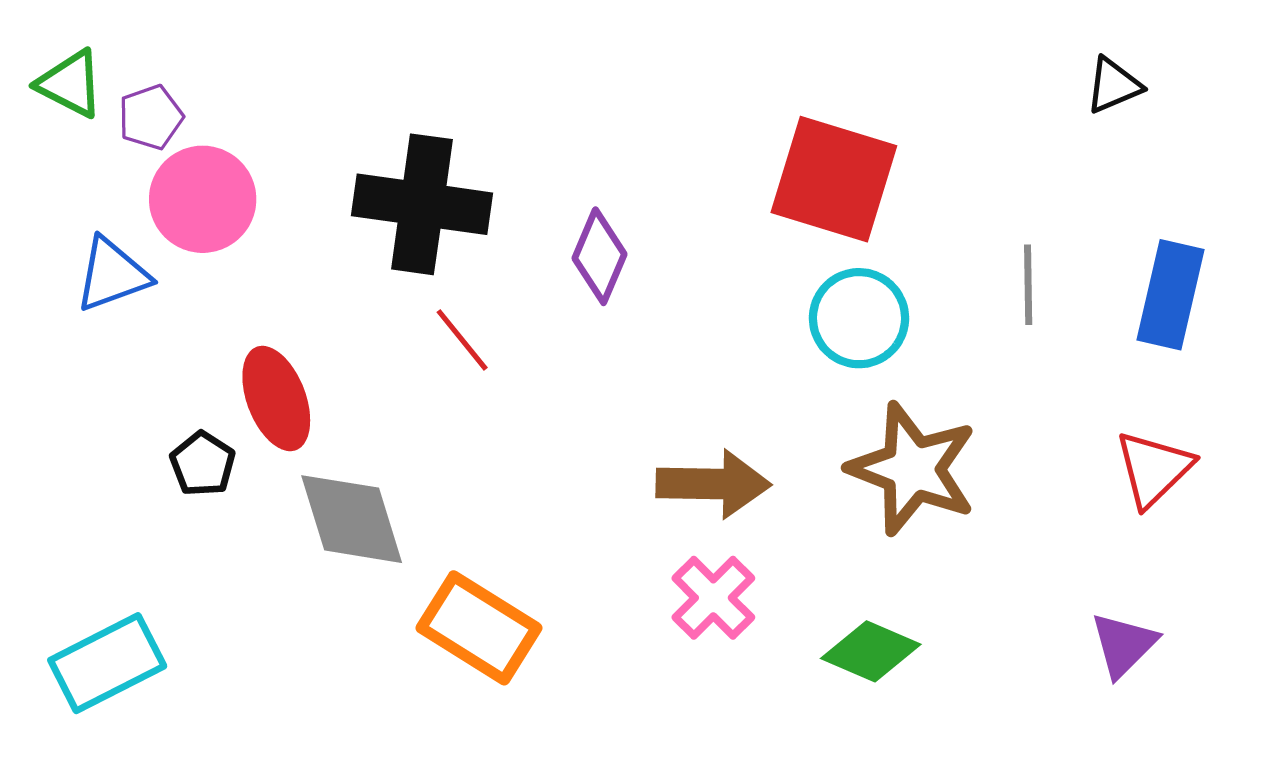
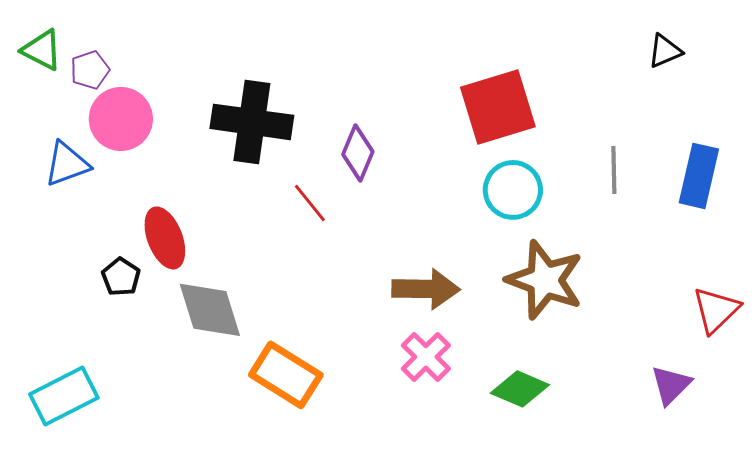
red square: (834, 179) -> (498, 107), turned -34
red line: (462, 340) -> (310, 203), moved
red triangle: (1154, 469) -> (716, 310), moved

